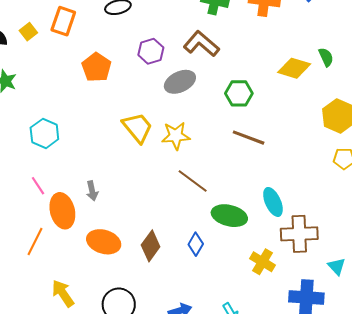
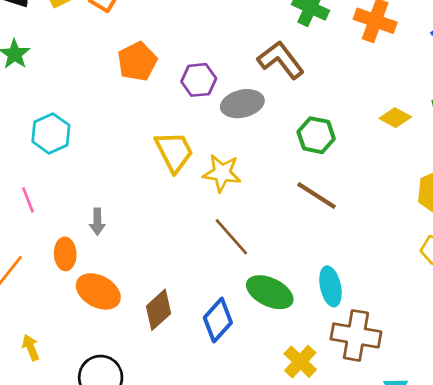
purple hexagon: (151, 51) -> (199, 80), moved
yellow diamond: (294, 68) -> (395, 118), size x0.7
orange ellipse: (62, 211) -> (65, 254), moved, size x0.7
blue diamond: (196, 244) -> (218, 320), size x1.4
yellow arrow: (63, 293) -> (31, 348), size x0.7

